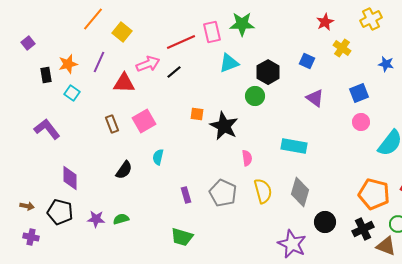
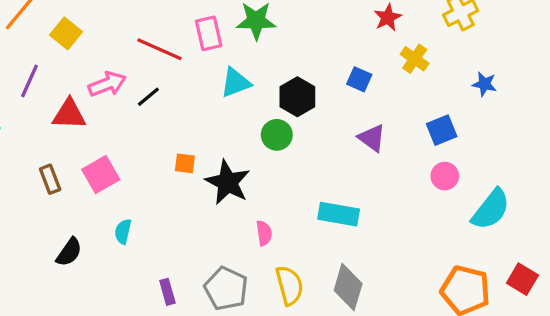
red line: (181, 42) -> (159, 49), turned 48

